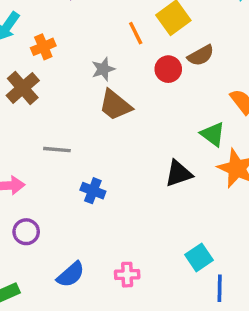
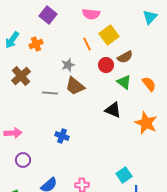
orange cross: (43, 47) -> (36, 44), moved
green triangle: (213, 134) -> (124, 82), moved
gray line: (57, 150) -> (50, 93), moved
black triangle: (179, 174) -> (113, 110), moved, turned 42

